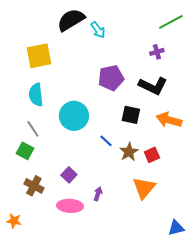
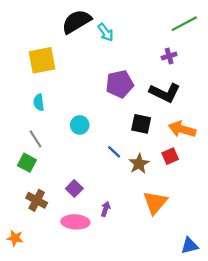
cyan semicircle: (36, 95) -> (39, 102), size x0.7
cyan circle: (74, 116) -> (80, 125), size x0.6
red square: (152, 155) -> (170, 156), moved

